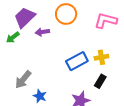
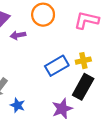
black rectangle: (100, 81) -> (83, 87), size x1.6

